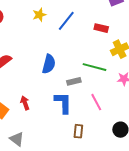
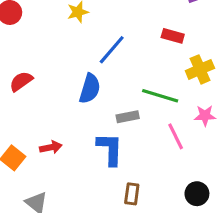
blue line: (66, 21) -> (112, 50), moved
pink line: (96, 102) -> (176, 136), moved
red arrow: (25, 103) -> (51, 147), turned 96

